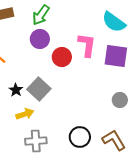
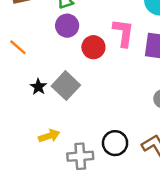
yellow arrow: (25, 114) -> (49, 136), moved
gray cross: (36, 141) -> (80, 156), moved

